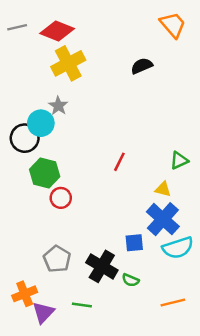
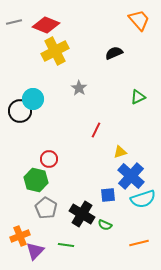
gray star: (58, 106) -> (79, 88), moved
green triangle: (179, 161) -> (138, 97), moved
green hexagon: (45, 173) -> (36, 180), moved
yellow triangle: (163, 189) -> (120, 152), moved, turned -32

